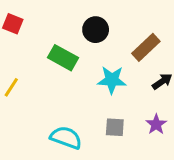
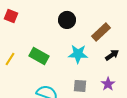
green rectangle: (63, 58) -> (39, 56), moved

